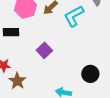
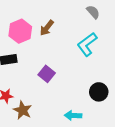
cyan L-shape: (74, 16) -> (87, 44), moved

